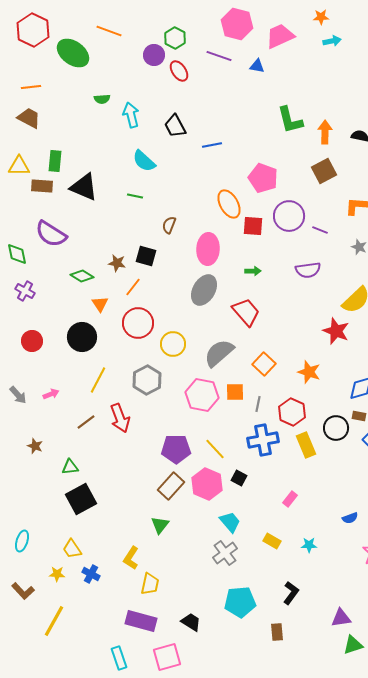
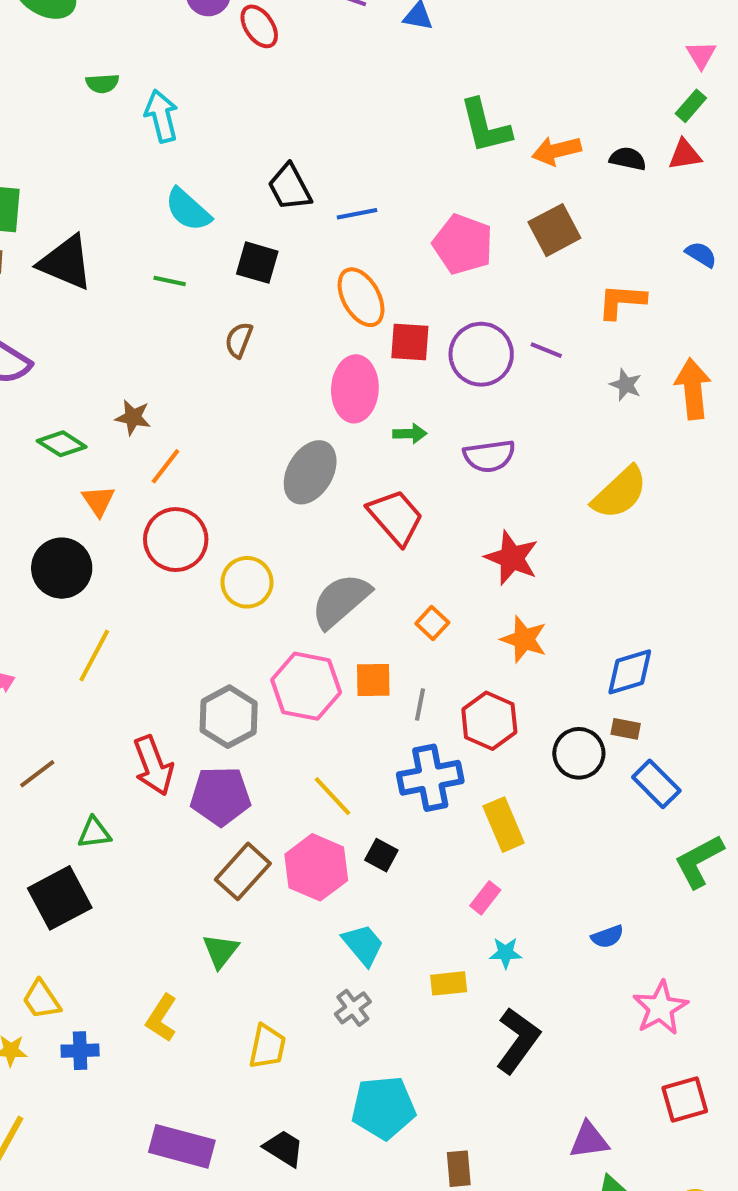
black trapezoid: (175, 126) -> (290, 187), moved
orange arrow: (325, 132) -> (556, 151), turned -105
blue line: (212, 145) -> (357, 214), moved
pink pentagon: (263, 178) -> (463, 244), moved
purple circle: (289, 216) -> (481, 354), moved
pink ellipse: (208, 249) -> (355, 389), moved
black square: (146, 256) -> (257, 263), moved
purple semicircle: (308, 270) -> (489, 456), moved
red star: (336, 331) -> (512, 558), moved
orange square: (264, 364) -> (432, 623), size x0.7
gray hexagon: (147, 380) -> (229, 717), moved
red arrow: (120, 418) -> (153, 766), moved
brown line: (86, 422) -> (37, 774), moved
yellow rectangle: (306, 445) -> (504, 825), moved
purple pentagon: (176, 449) -> (221, 796), moved
green triangle: (70, 467) -> (94, 833), moved
yellow rectangle: (272, 541) -> (449, 983), turned -36
cyan star: (309, 545) -> (506, 953), moved
gray cross: (225, 553) -> (353, 1008), size x0.7
blue cross: (91, 574) -> (80, 1051), turned -30
yellow trapezoid: (150, 584) -> (267, 1047), moved
black L-shape: (291, 593) -> (518, 1040), moved, size x1.4

